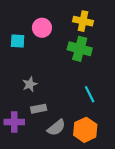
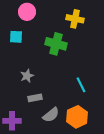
pink circle: (42, 28) -> (27, 12), moved
green cross: (80, 49) -> (56, 44), moved
purple cross: (14, 122) -> (12, 121), moved

